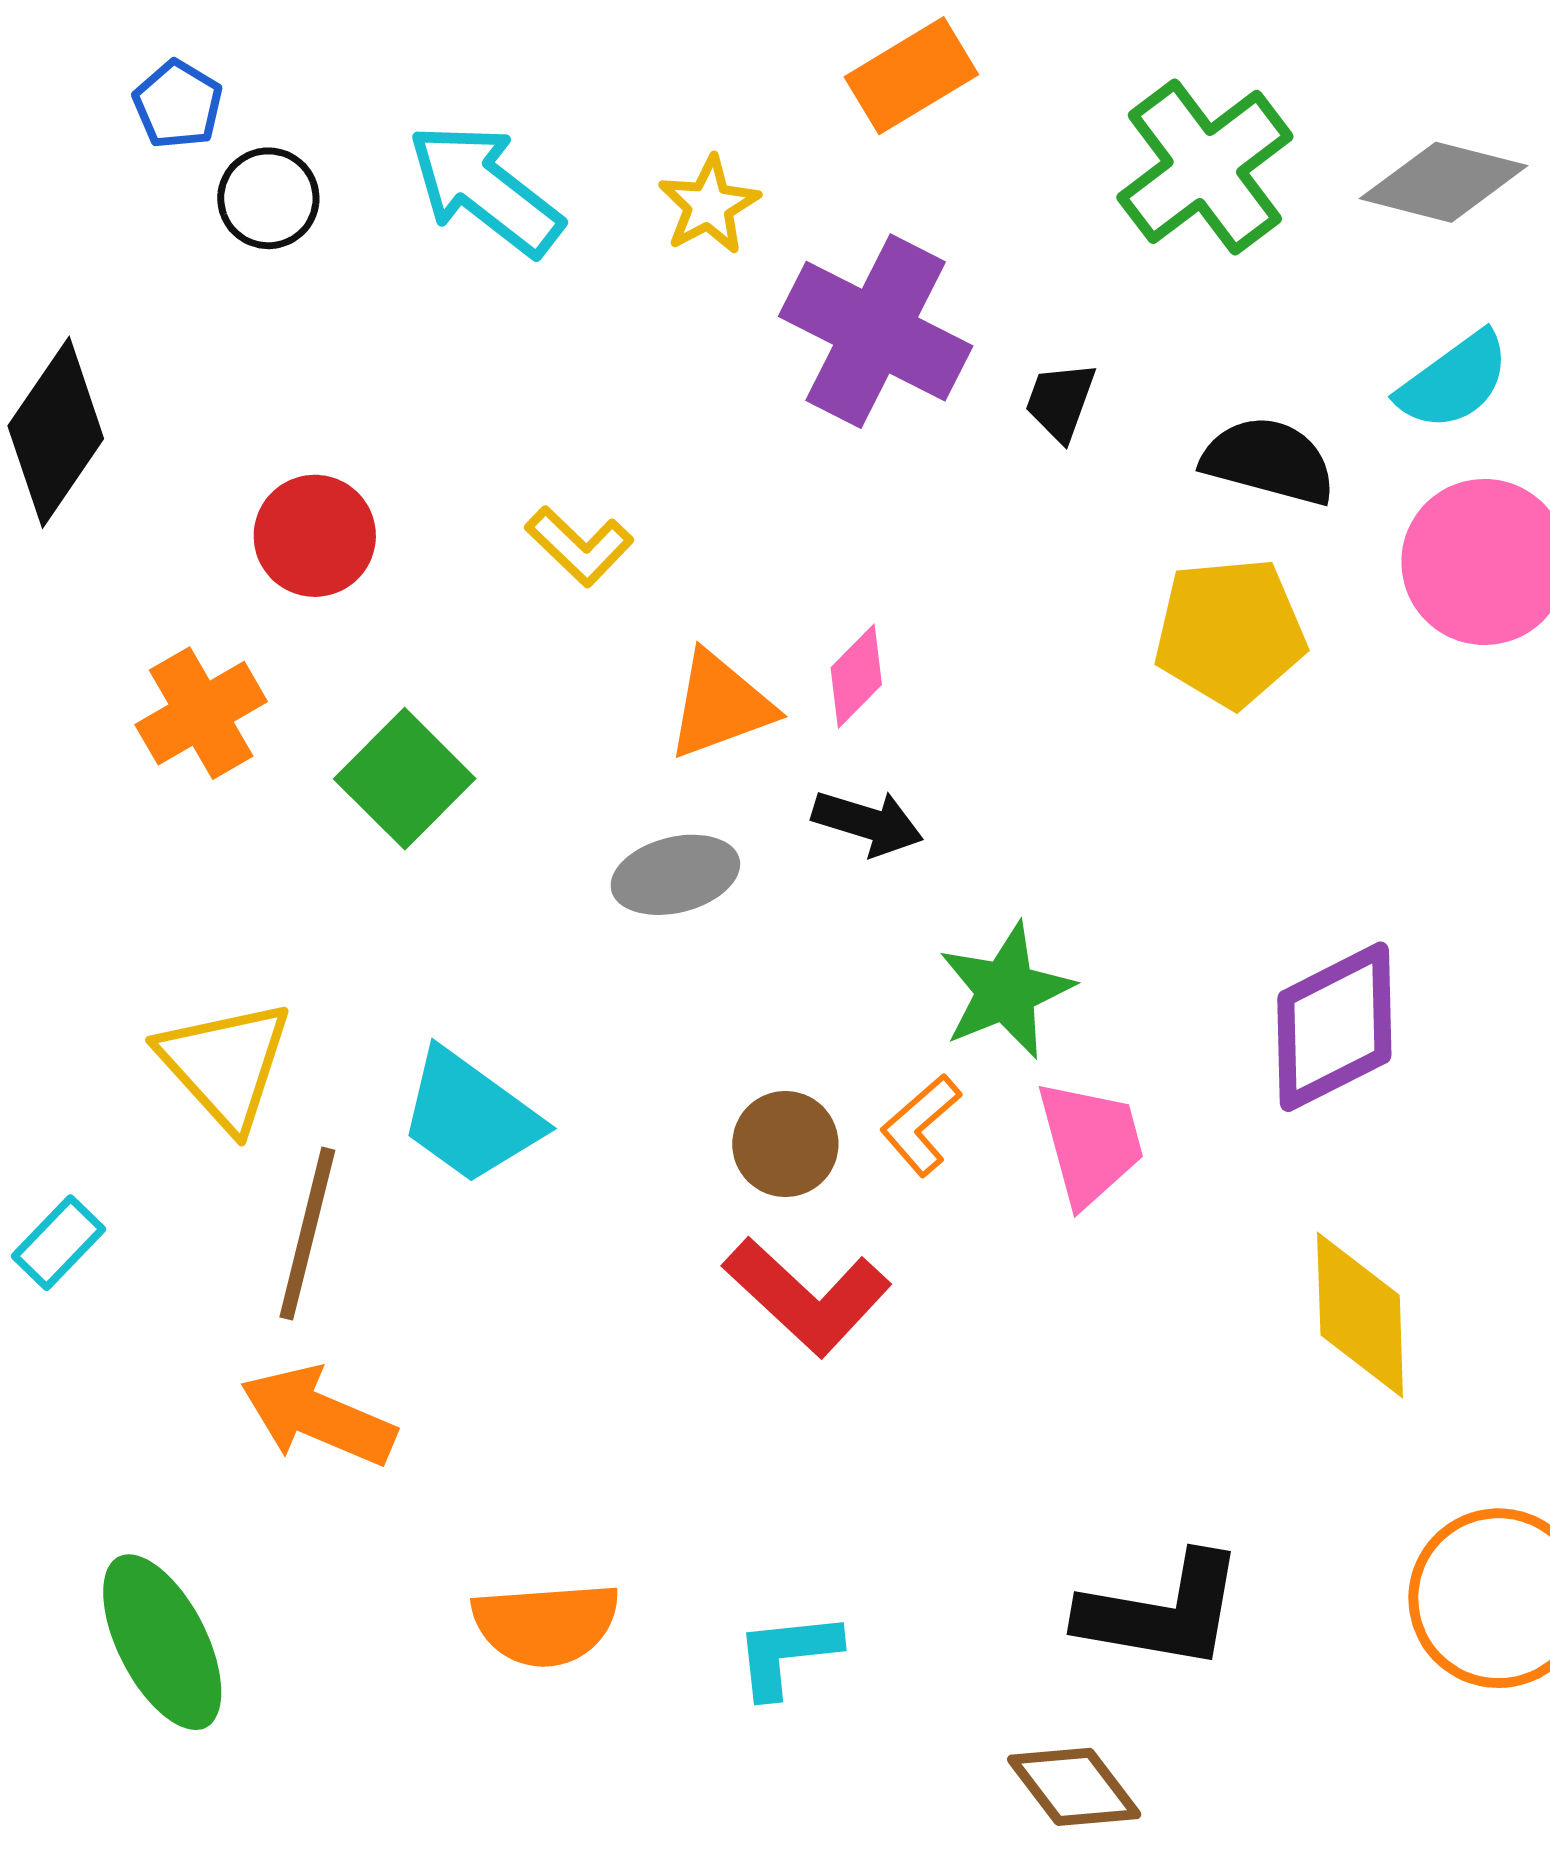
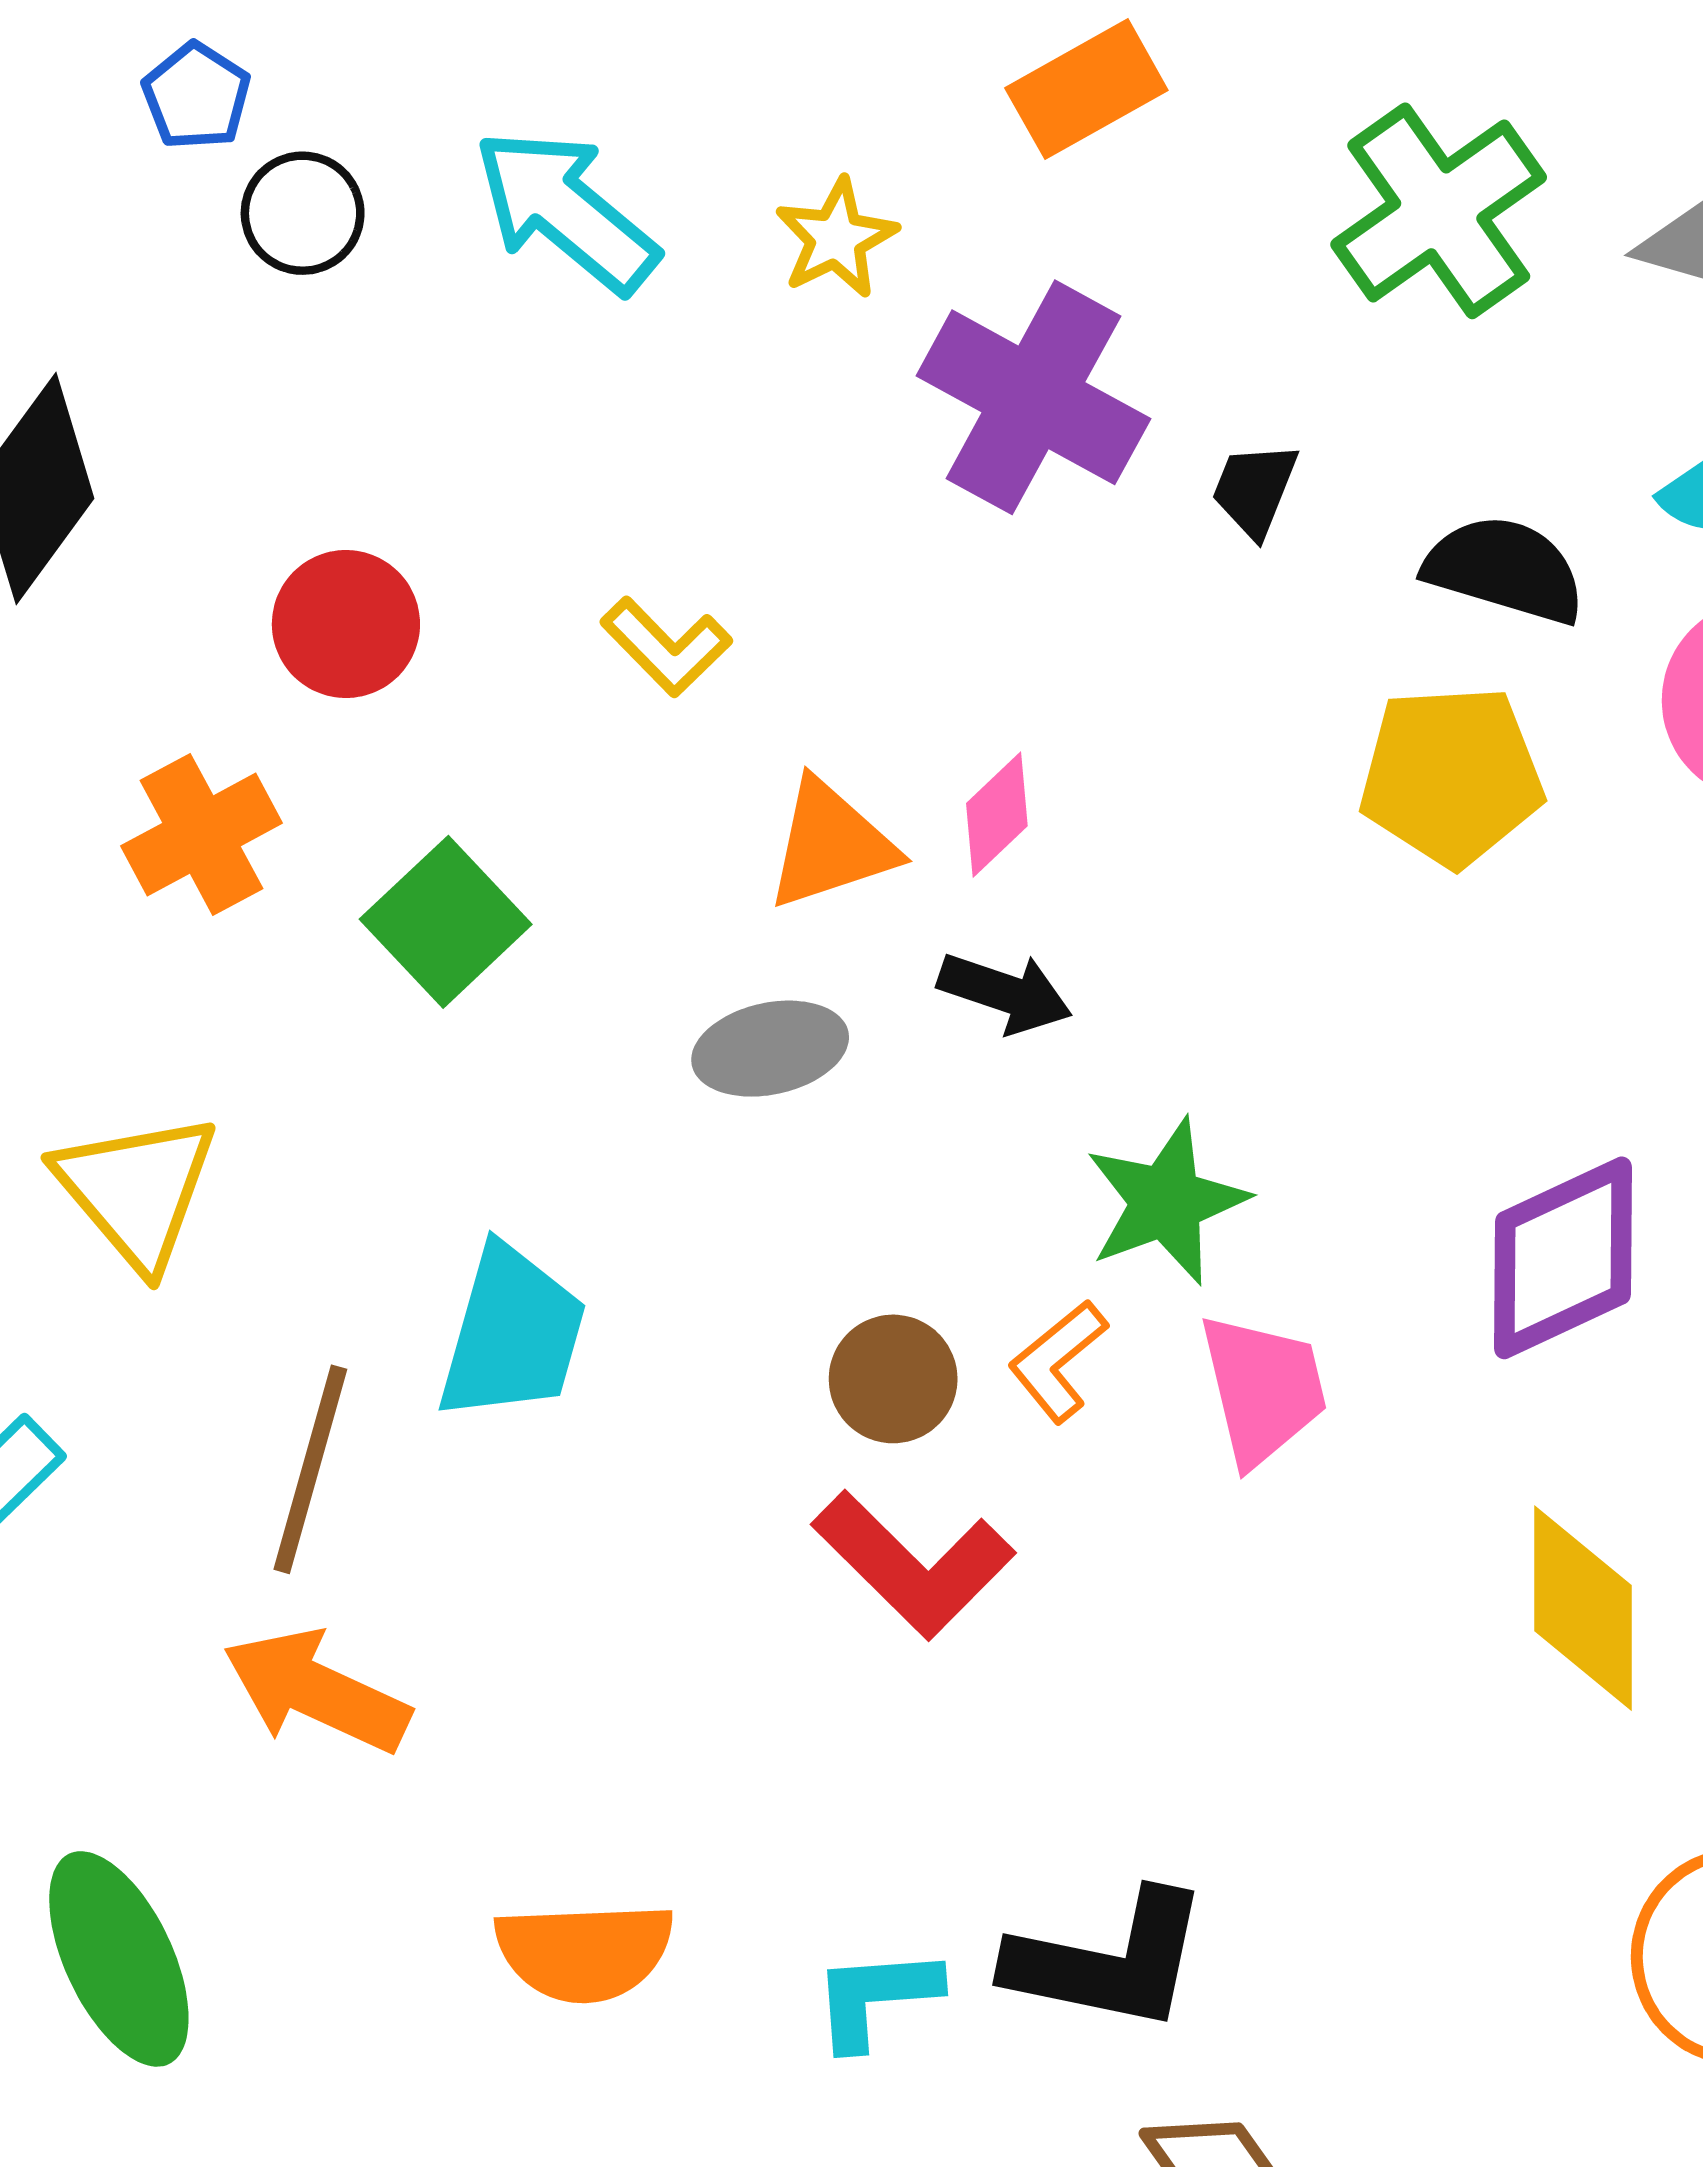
yellow triangle: (225, 1064) -> (137, 1190), moved
cyan trapezoid: (470, 1117) -> (512, 1334), turned -112
black L-shape: (1162, 1612) -> (1108, 1961), moved

